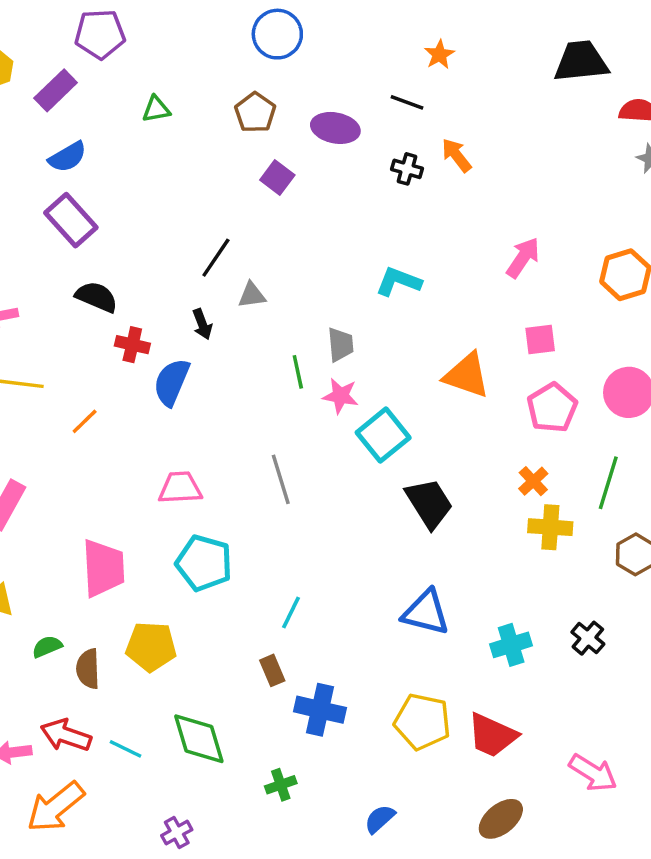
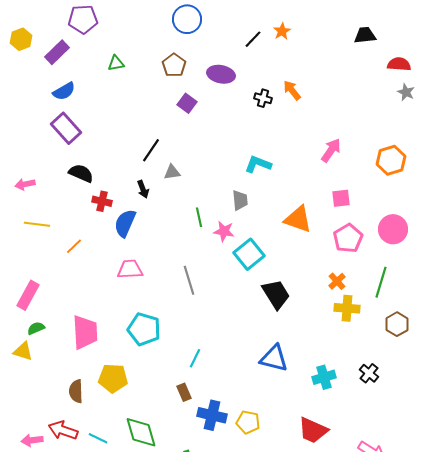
black trapezoid: (581, 61) -> (365, 35), size x0.7
black line: (407, 102) -> (253, 39), moved, turned -66
gray trapezoid: (340, 345) -> (240, 200), moved
pink trapezoid: (180, 488) -> (130, 269), moved
green semicircle: (47, 647) -> (36, 328), moved
yellow pentagon: (422, 722) -> (248, 422), moved, size x0.7

